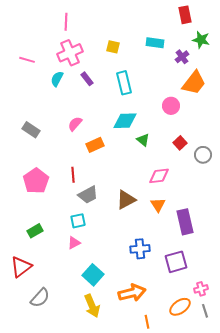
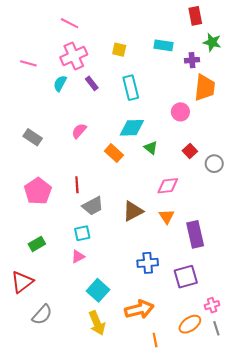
pink line: (66, 22) -> (70, 23), turned -66
purple cross: (182, 57) -> (192, 60), turned 32
orange trapezoid: (194, 83) -> (205, 88), turned -32
orange rectangle: (95, 145) -> (114, 153), moved, turned 66

